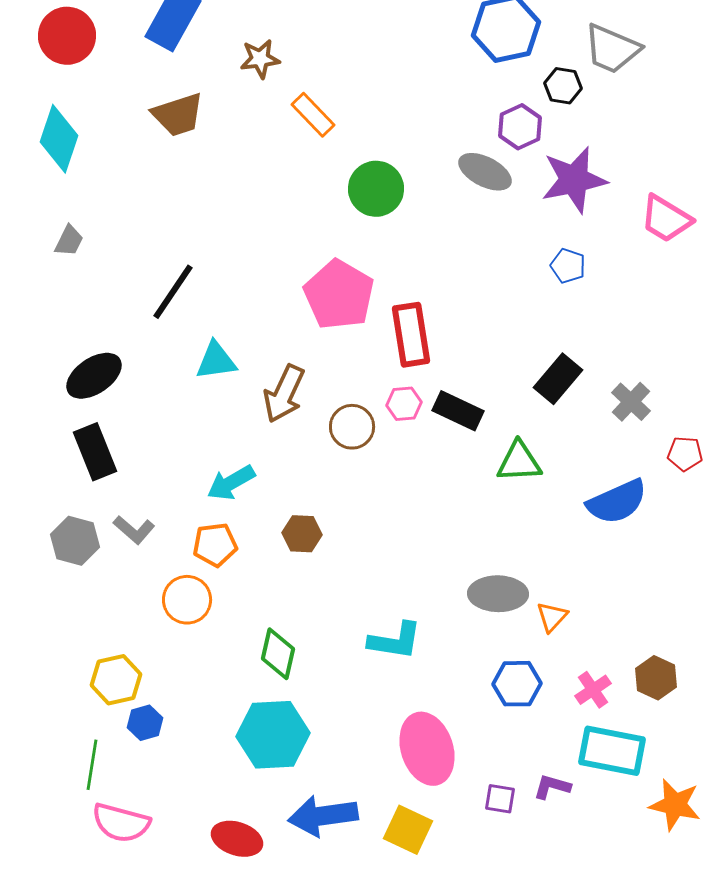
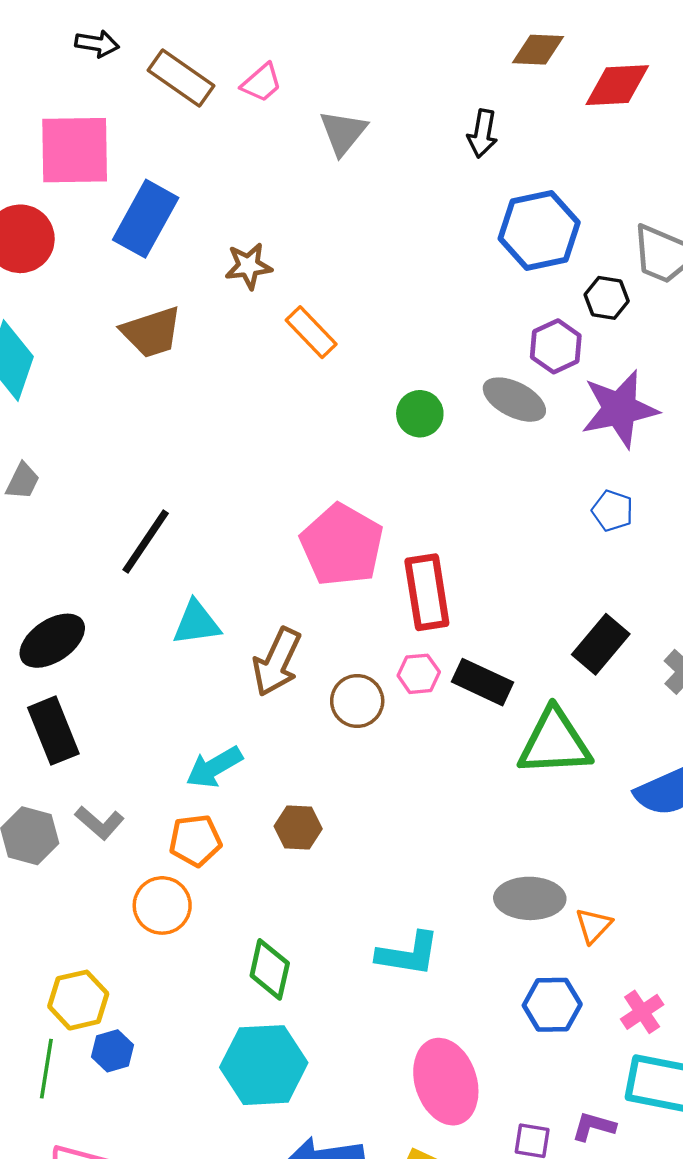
green circle: (376, 189) -> (420, 414), moved, size x0.7
green triangle: (519, 462) -> (555, 742), size x1.4
green line: (92, 765) -> (46, 1069), moved

